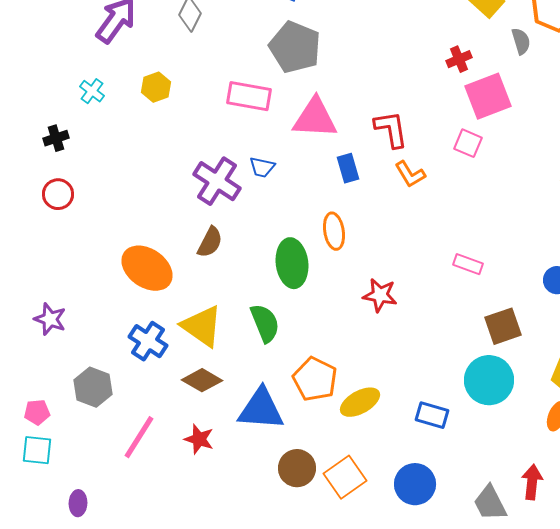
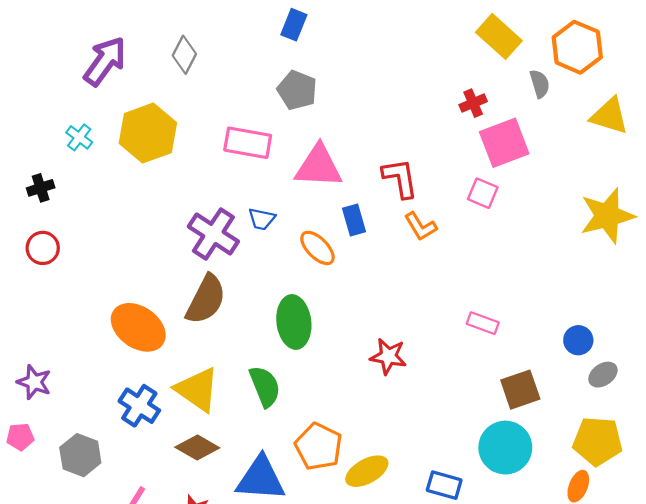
gray pentagon: (295, 47) -> (297, 90), size x0.7
yellow hexagon: (156, 87) -> (148, 133), size x1.8
orange ellipse: (334, 231) -> (317, 248), moved, turned -36
brown semicircle: (210, 242) -> (206, 299), size x1.5
pink pentagon: (37, 412) -> (20, 437), moved

